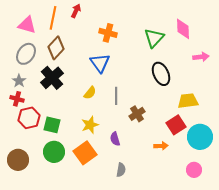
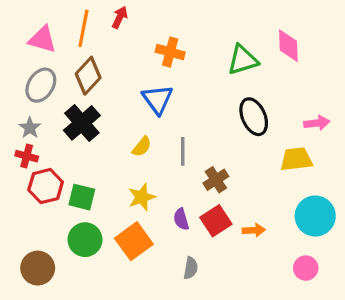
green triangle: (154, 38) -> (243, 60), turned 30
pink arrow: (201, 57) -> (317, 123), moved
red square: (176, 125) -> (216, 221), moved
brown circle: (18, 160) -> (38, 268), moved

